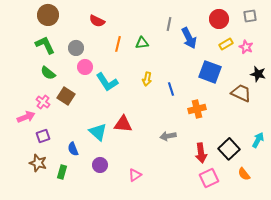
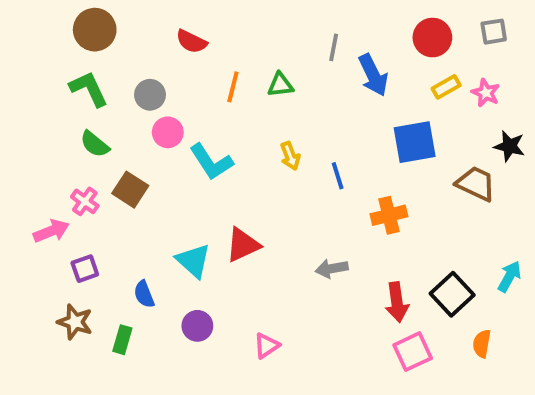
blue square: (210, 72) -> (415, 142), turned -30
yellow arrow: (147, 79) -> (290, 156), turned -32
red triangle: (123, 124) -> (243, 245), turned -30
orange semicircle: (244, 174) -> (482, 344), turned 48

